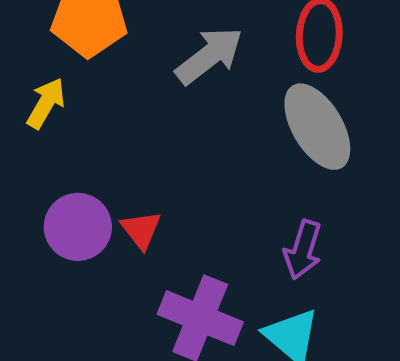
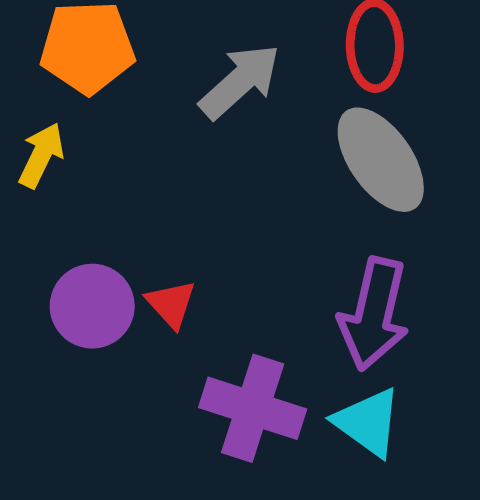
purple arrow: (303, 250) -> (374, 314), size x1.5

